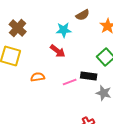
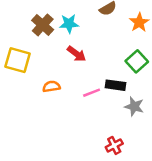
brown cross: (18, 28) -> (43, 25), moved
cyan star: (64, 30) -> (69, 24), moved

